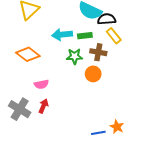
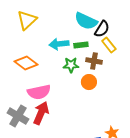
black semicircle: (107, 19) -> (102, 29), turned 126
pink semicircle: (41, 84) -> (39, 92), size x1.6
red arrow: (43, 106) -> (41, 113), size x1.6

